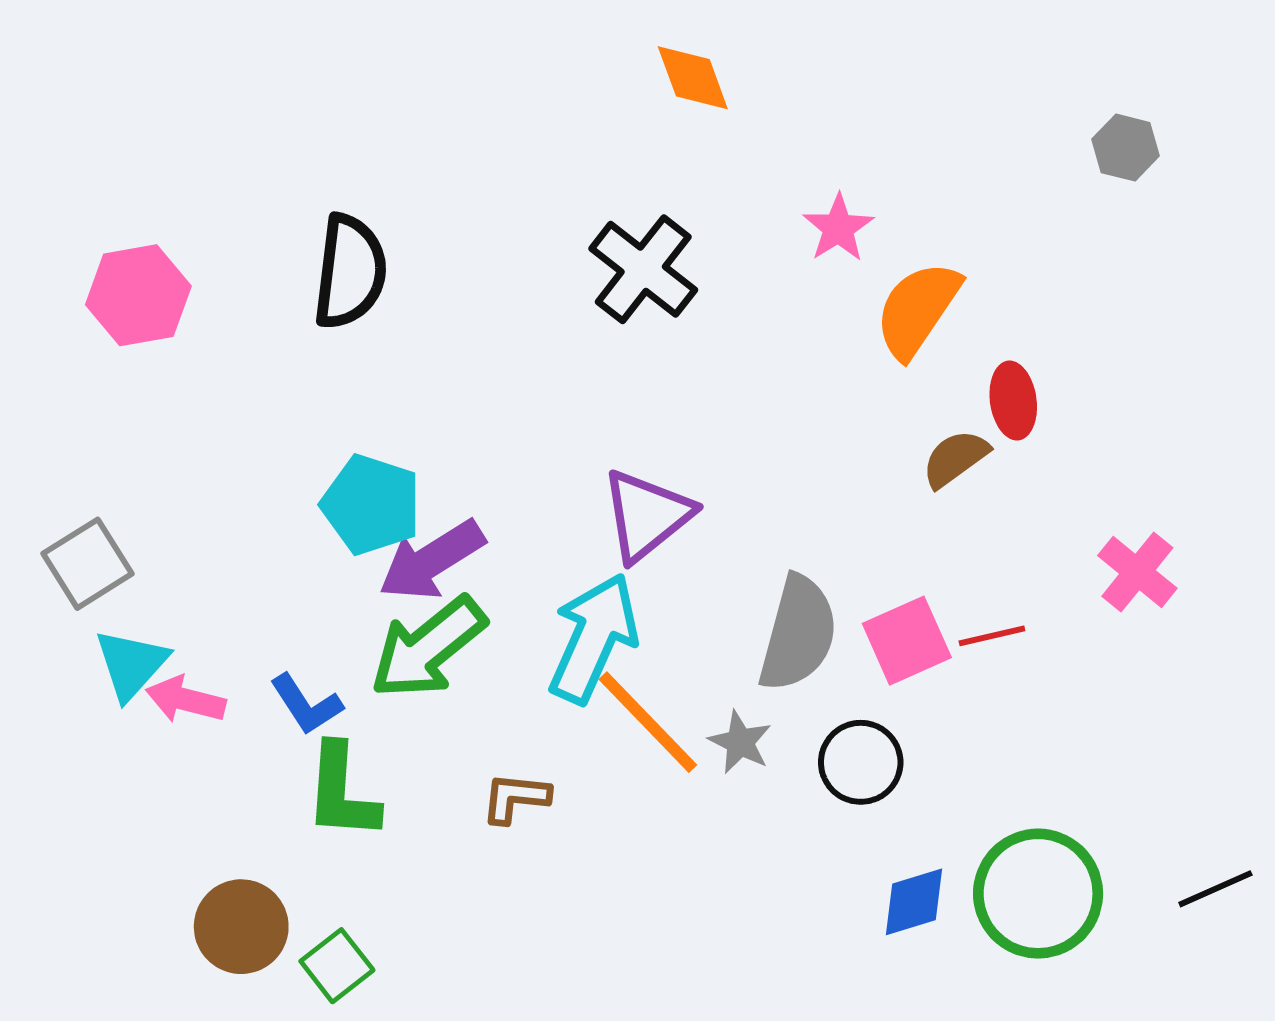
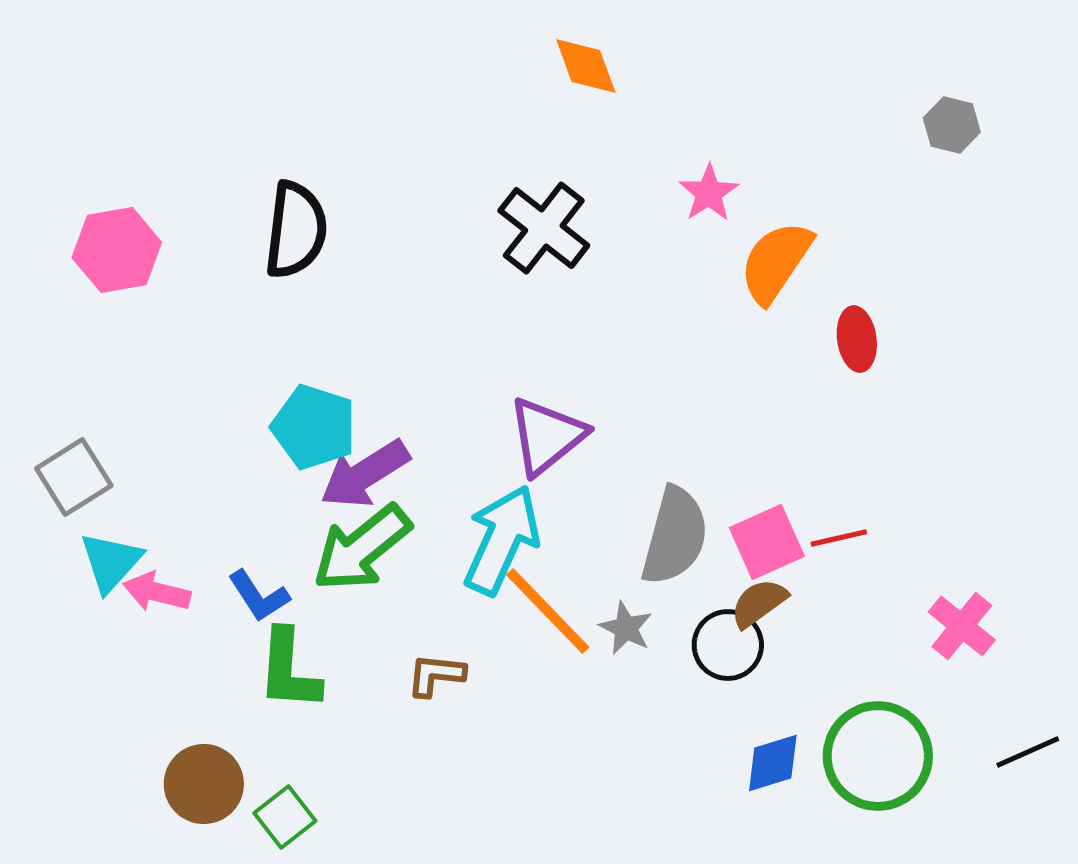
brown semicircle: (955, 458) -> (759, 603), moved
pink cross: (1137, 572) -> (962, 626), moved

